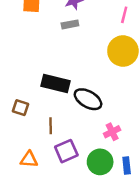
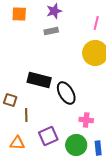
black ellipse: (88, 99) -> (66, 93), turned 30
brown line: (51, 126) -> (26, 115), moved
pink cross: (112, 132) -> (86, 120), turned 32

